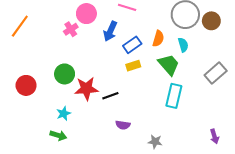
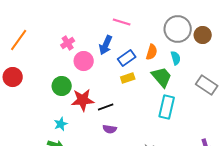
pink circle: (86, 14) -> (84, 61), moved
gray rectangle: (216, 73) -> (207, 85), turned 75
red circle: (26, 85) -> (13, 77), moved
purple semicircle: (123, 125) -> (110, 129), moved

